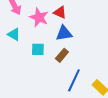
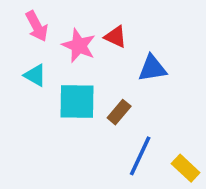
blue triangle: (64, 33) -> (152, 68), moved
cyan square: (38, 49) -> (77, 102), size x1.6

